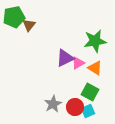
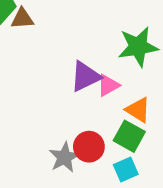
brown triangle: (29, 25) -> (22, 19), turned 48
orange triangle: (95, 68) -> (138, 110), moved
red circle: (75, 107) -> (89, 147), moved

